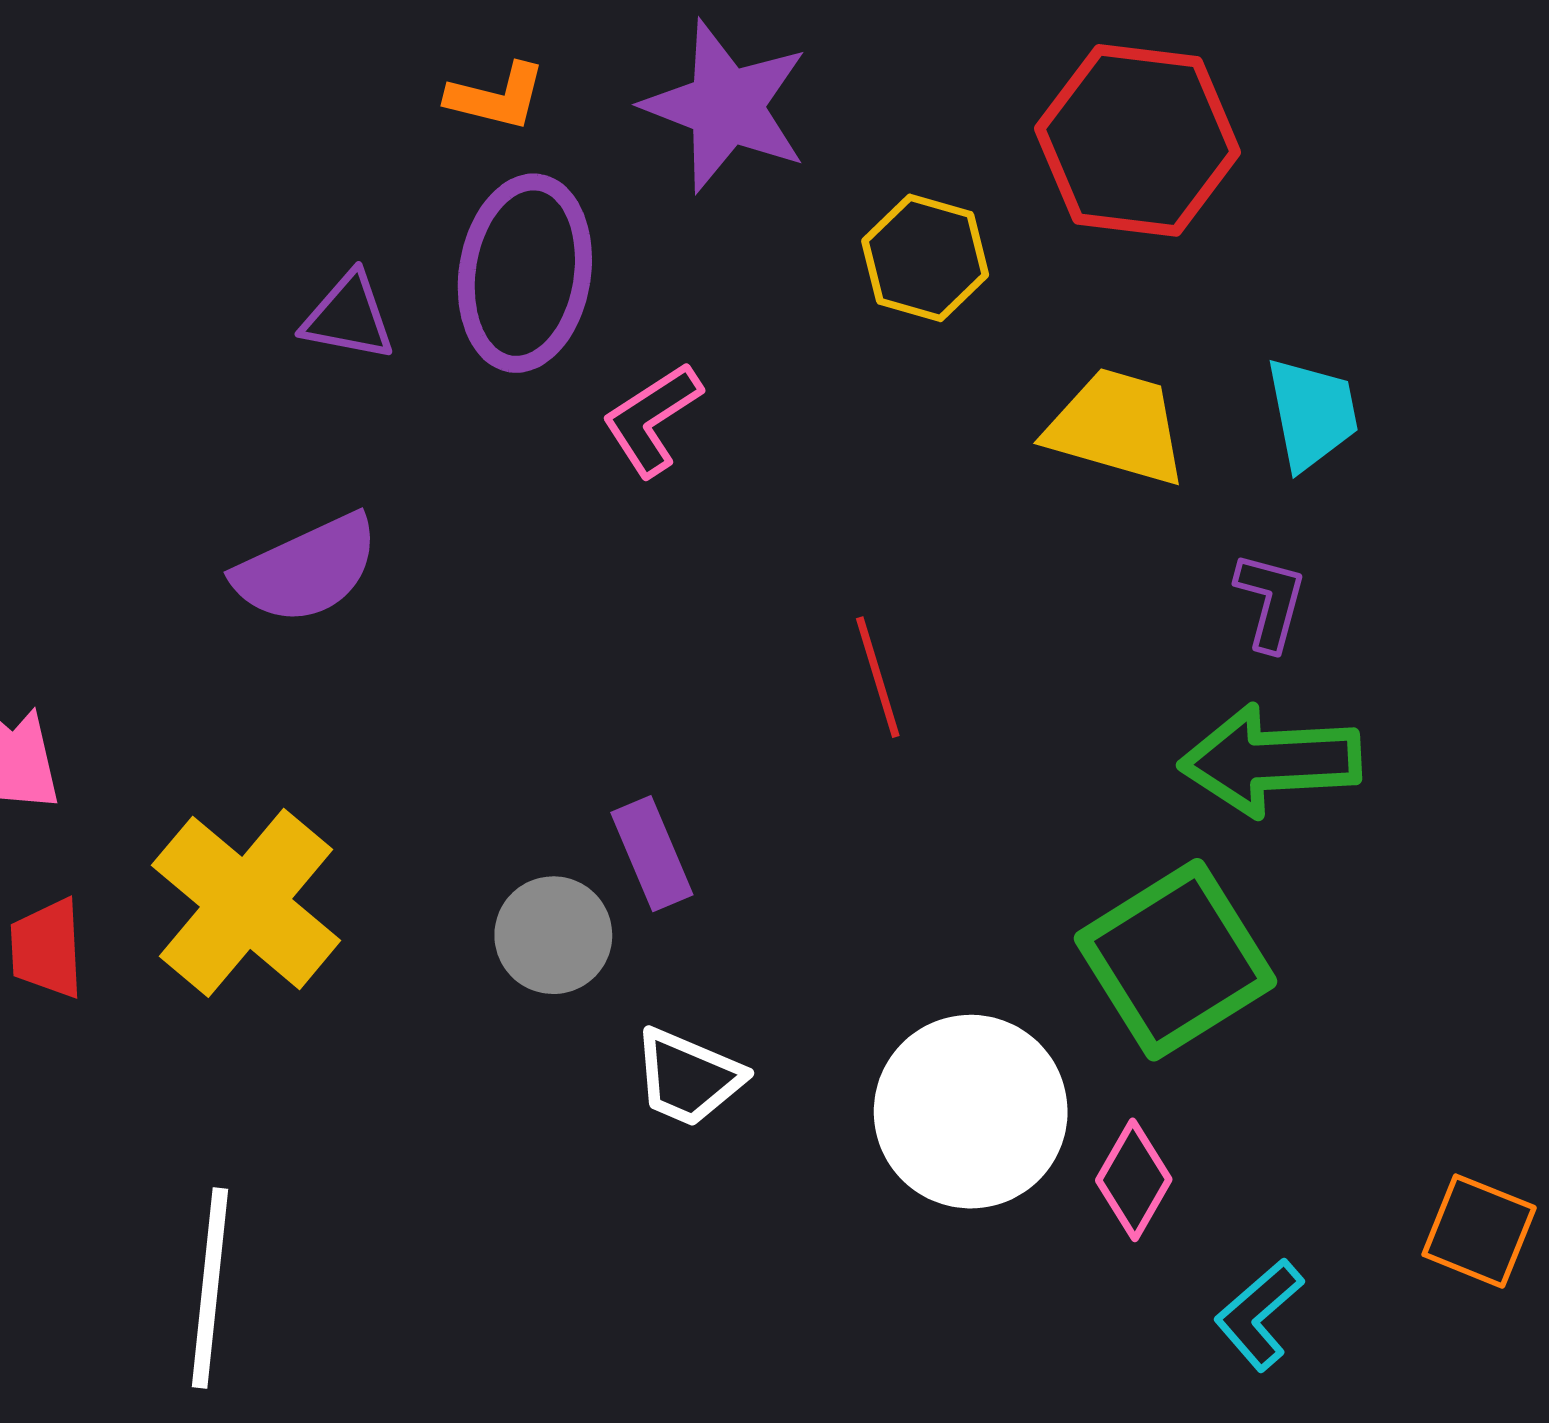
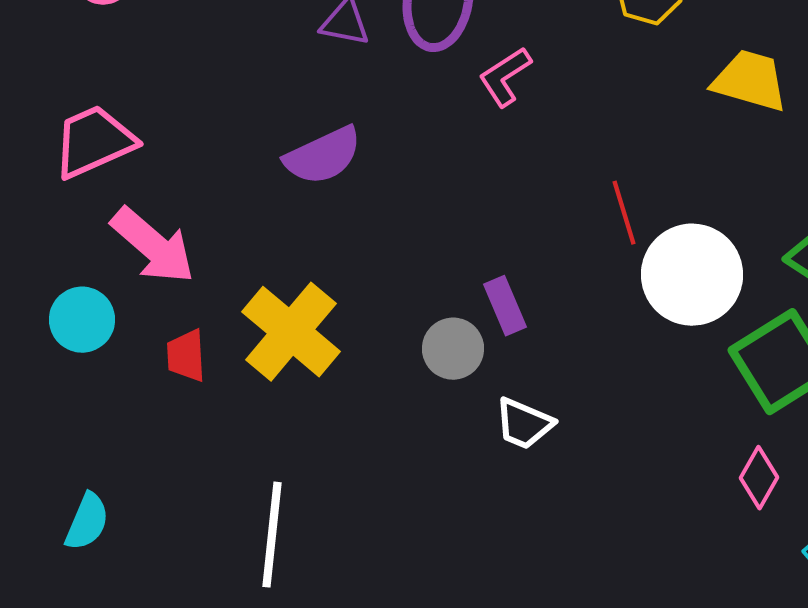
white circle: (971, 1112) -> (692, 275), moved

